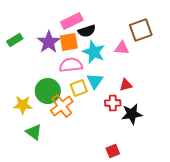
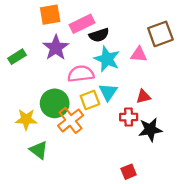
green rectangle: (15, 40) -> (17, 57), moved
orange square: (69, 42) -> (50, 15), moved

